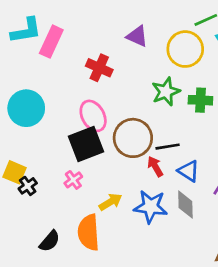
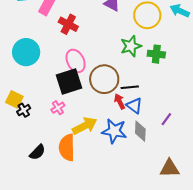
red cross: (99, 68) -> (68, 24), moved
blue triangle: (189, 171) -> (134, 106), moved
yellow arrow: (110, 202) -> (85, 126), size x1.4

